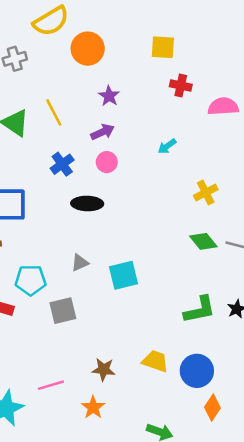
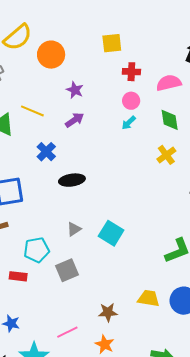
yellow line: (54, 112) -> (32, 111), turned -30
pink circle: (107, 162) -> (131, 101), moved
green diamond: (203, 241) -> (170, 120), moved, turned 40
cyan square: (123, 275) -> (111, 233), turned -35

